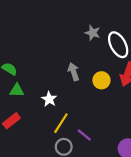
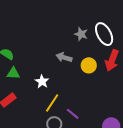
gray star: (93, 33) -> (81, 34), moved
gray arrow: (74, 72) -> (64, 57), turned -56

